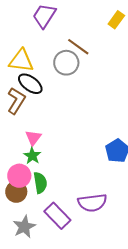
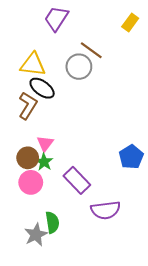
green semicircle: (40, 183) -> (52, 222), moved
brown circle: (16, 192) -> (28, 158), moved
purple rectangle: (57, 216) -> (77, 180), moved

